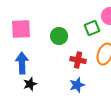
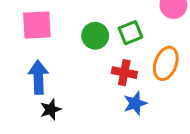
green square: (92, 28) -> (130, 33), moved
blue star: (77, 85) -> (135, 103), moved

